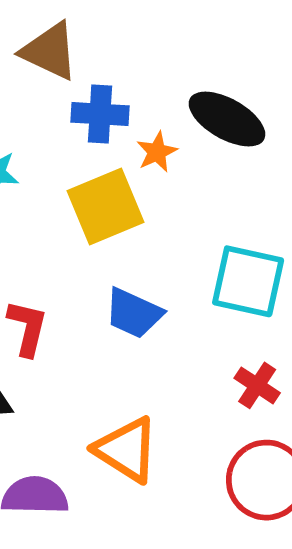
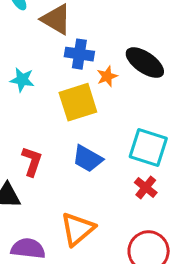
red cross: (257, 385) -> (146, 187), moved
orange triangle: (126, 450) -> (78, 229), turned 42

